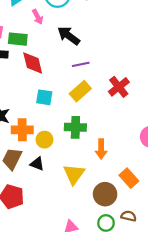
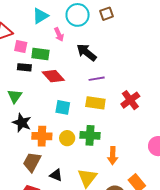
red diamond: (33, 63) -> (53, 76), turned -30
yellow rectangle: (80, 91) -> (95, 103), turned 48
yellow circle: (44, 140) -> (67, 138), moved
black triangle: (37, 164) -> (56, 175), moved

